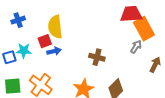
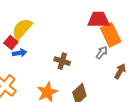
yellow semicircle: (55, 27) -> (22, 29), turned 45
red square: (45, 41) -> (11, 43), turned -32

